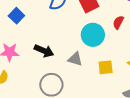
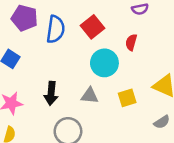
black arrow: (44, 51) -> (51, 93), turned 84

